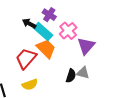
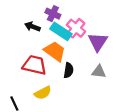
cyan rectangle: (43, 32) -> (61, 31), moved
red trapezoid: (26, 59) -> (35, 65), turned 70
black semicircle: (71, 76) -> (69, 70), moved

